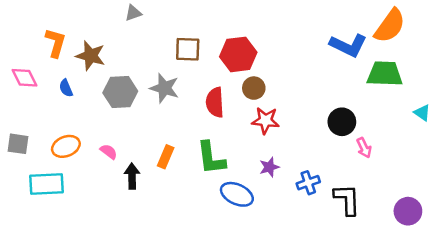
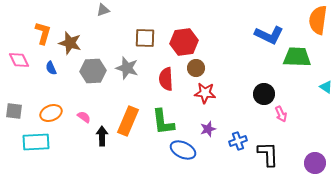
orange semicircle: (390, 26) -> (318, 20), moved, turned 152
orange rectangle: (166, 157) -> (128, 121), size x1.6

